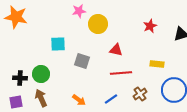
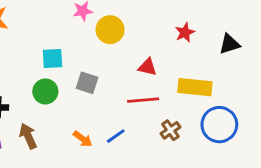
red triangle: (116, 50) -> (147, 67), moved
yellow rectangle: (157, 64) -> (195, 87), size x1.6
green circle: (41, 74) -> (45, 91), moved
blue line: (111, 99) -> (116, 136), moved

